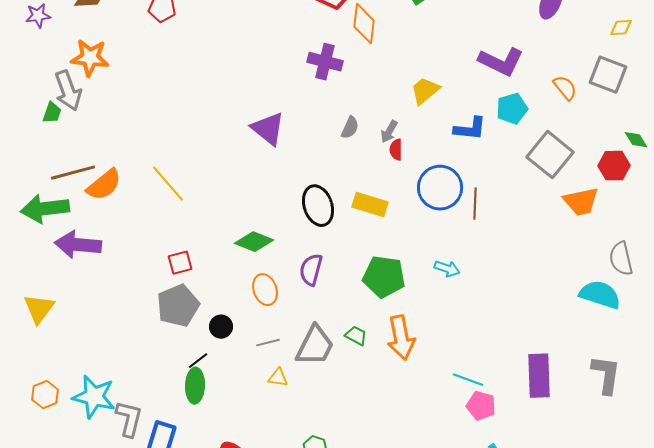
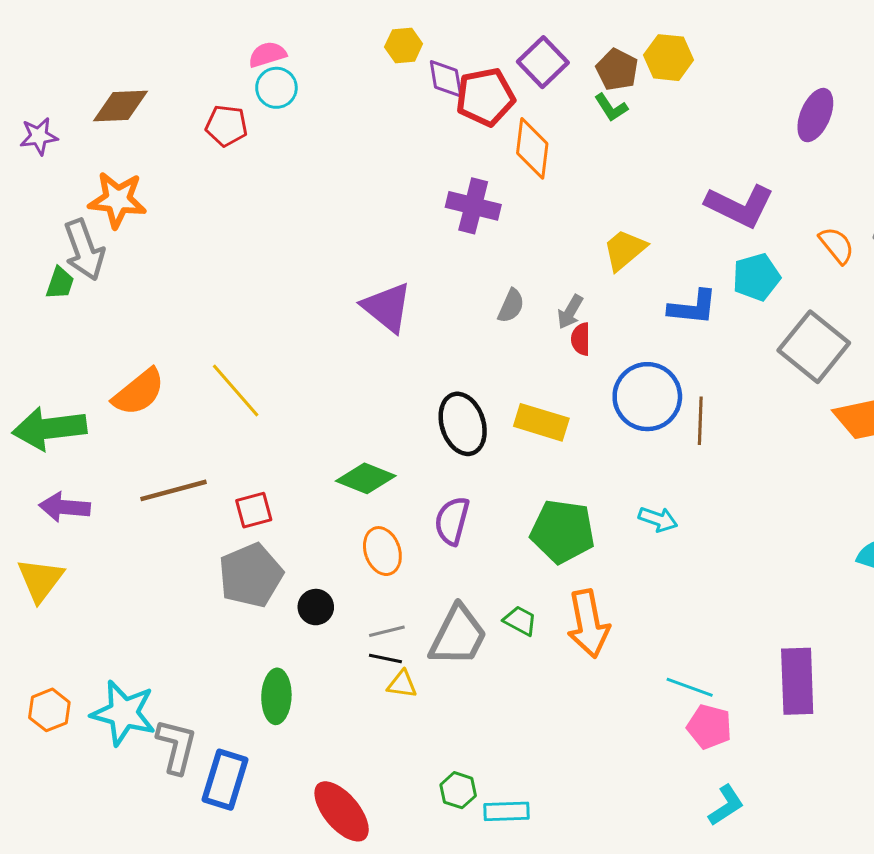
brown line: (73, 173) -> (173, 490), moved
purple arrow: (78, 245) -> (64, 507), moved, size x0.7
black line: (198, 361) -> (385, 659), moved, turned 50

